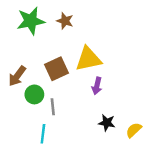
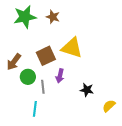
yellow triangle: (88, 59) -> (72, 48), turned 30
purple arrow: (97, 86) -> (60, 76), moved
black star: (107, 123) -> (87, 90), moved

